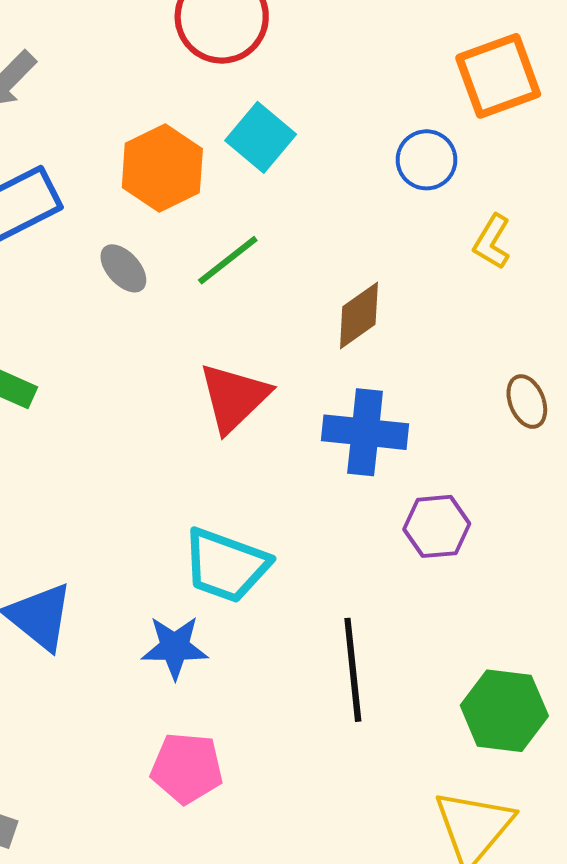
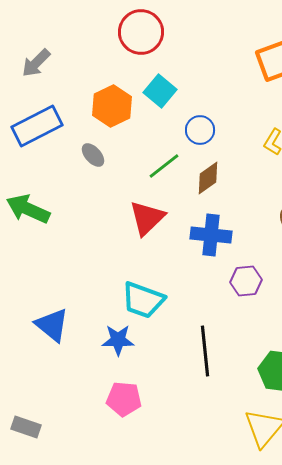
blue circle: (427, 160) -> (200, 130), moved
green line: (228, 260) -> (164, 166), moved

